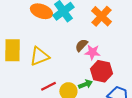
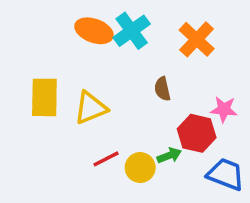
brown semicircle: (81, 45) -> (162, 89), turned -56
pink star: (92, 52) -> (224, 109), moved

